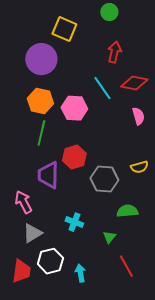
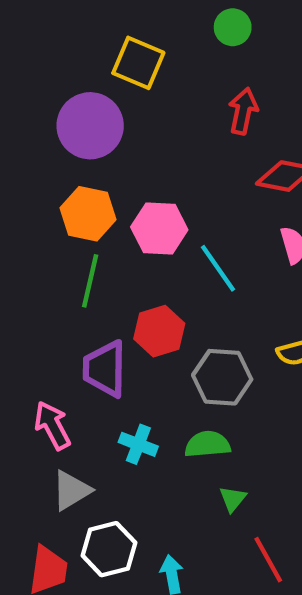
cyan line: (102, 88) -> (218, 268), moved
green semicircle: (127, 211) -> (207, 444), moved
cyan cross: (74, 222) -> (138, 444), moved

